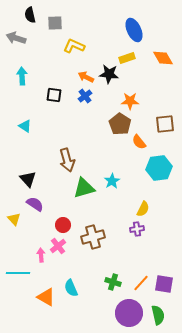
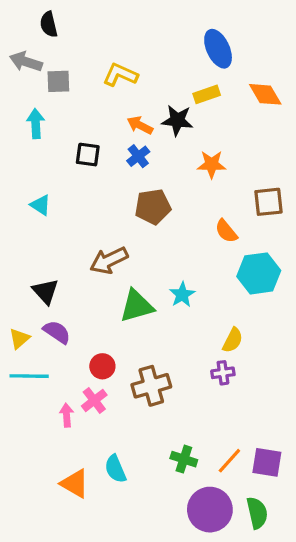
gray square: (55, 23) -> (58, 81), moved
brown pentagon: (120, 124) -> (153, 207), moved, turned 30
brown arrow: (67, 160) -> (109, 260), turned 80
yellow triangle: (14, 219) -> (19, 339), moved, turned 32
cyan line: (18, 273) -> (29, 376), moved

